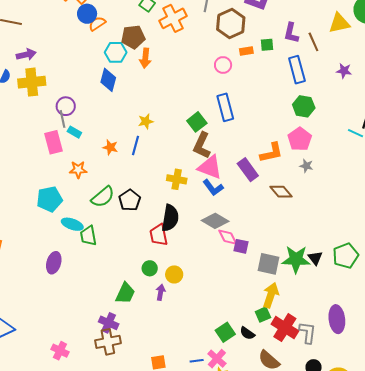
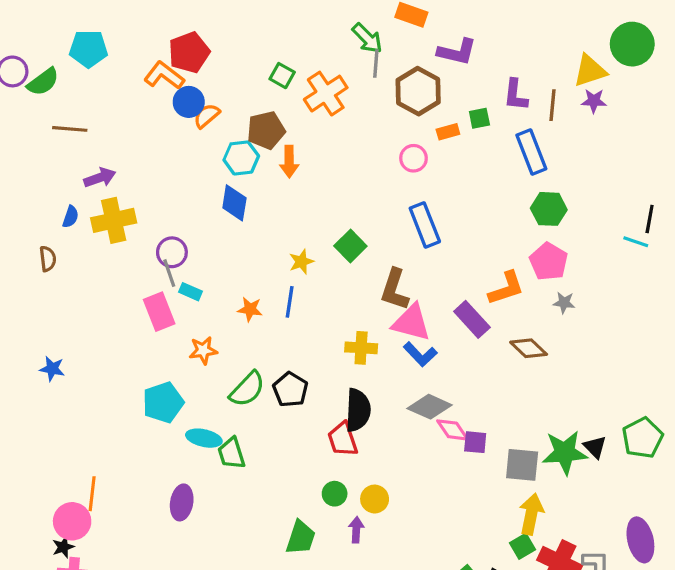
brown line: (313, 42) -> (552, 105), turned 36
purple star: (344, 71) -> (594, 101), moved
green square: (197, 122) -> (350, 246), moved

